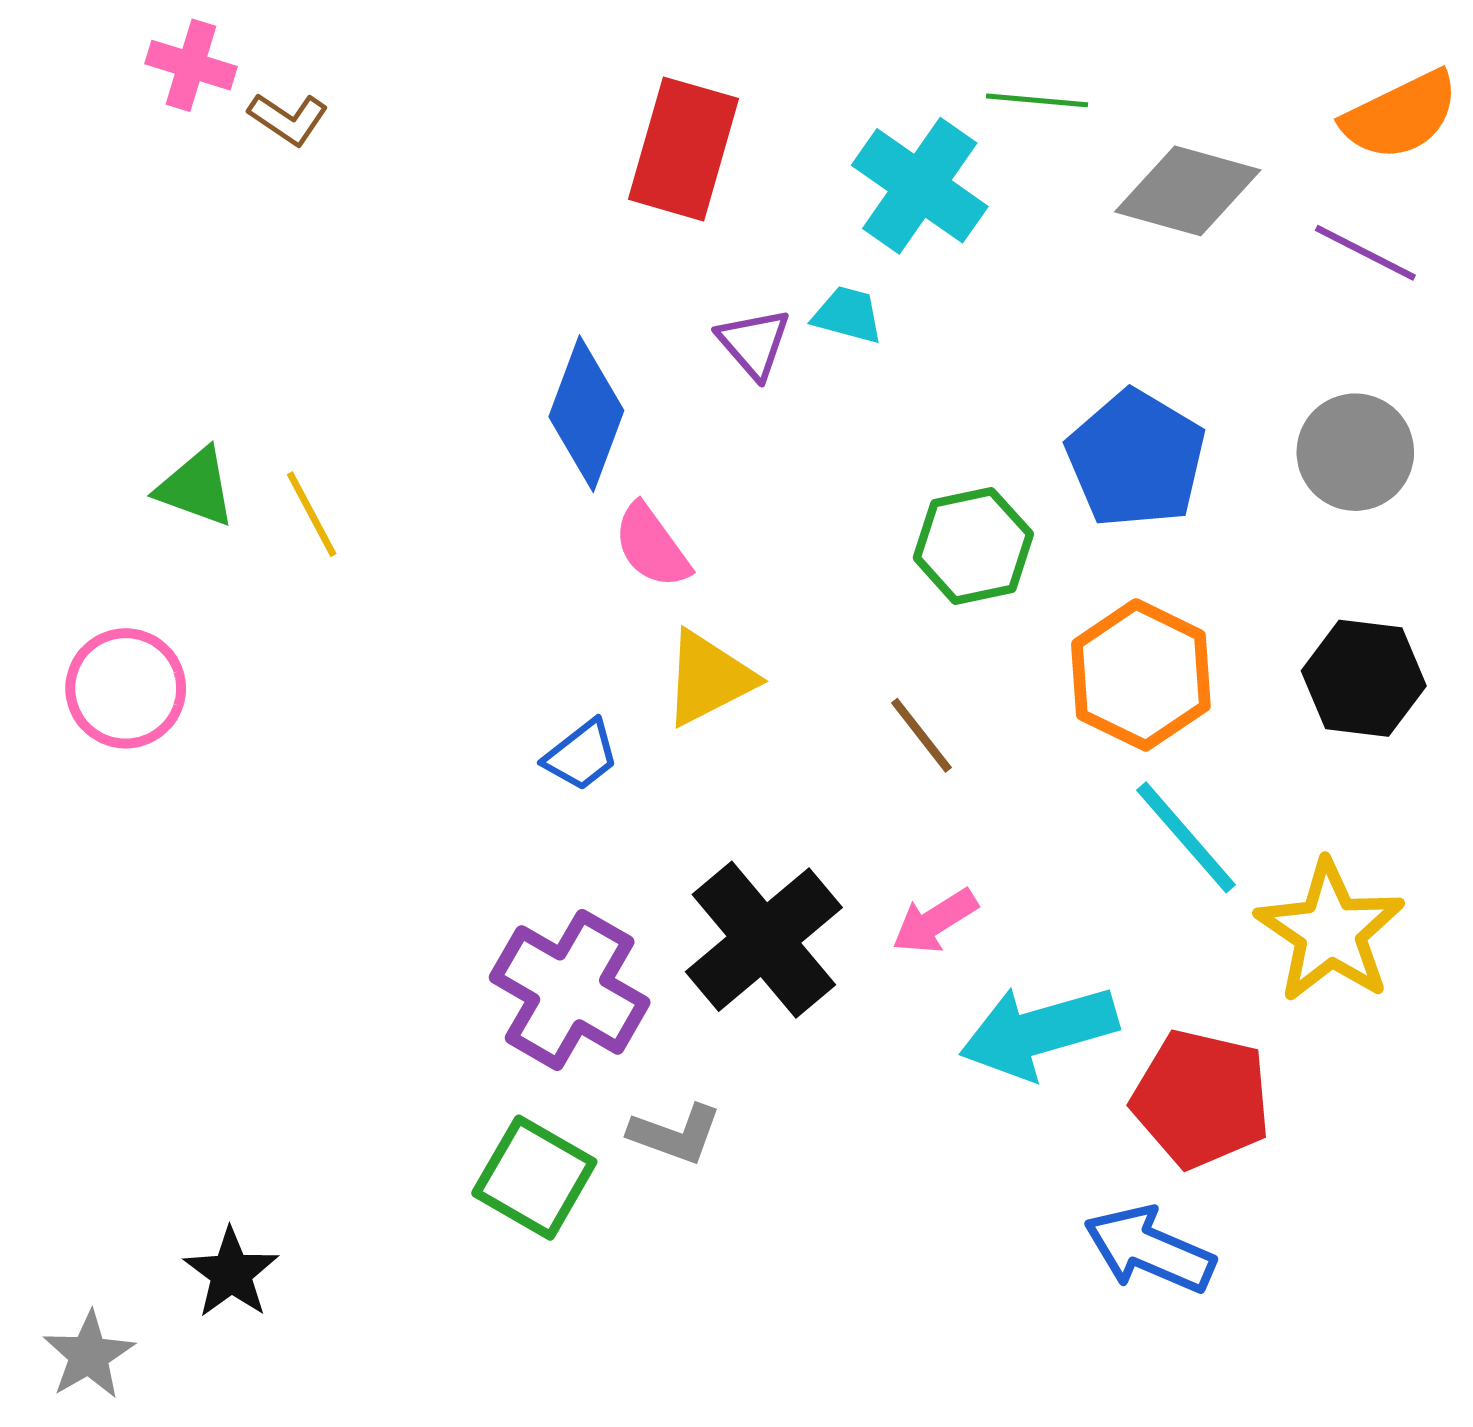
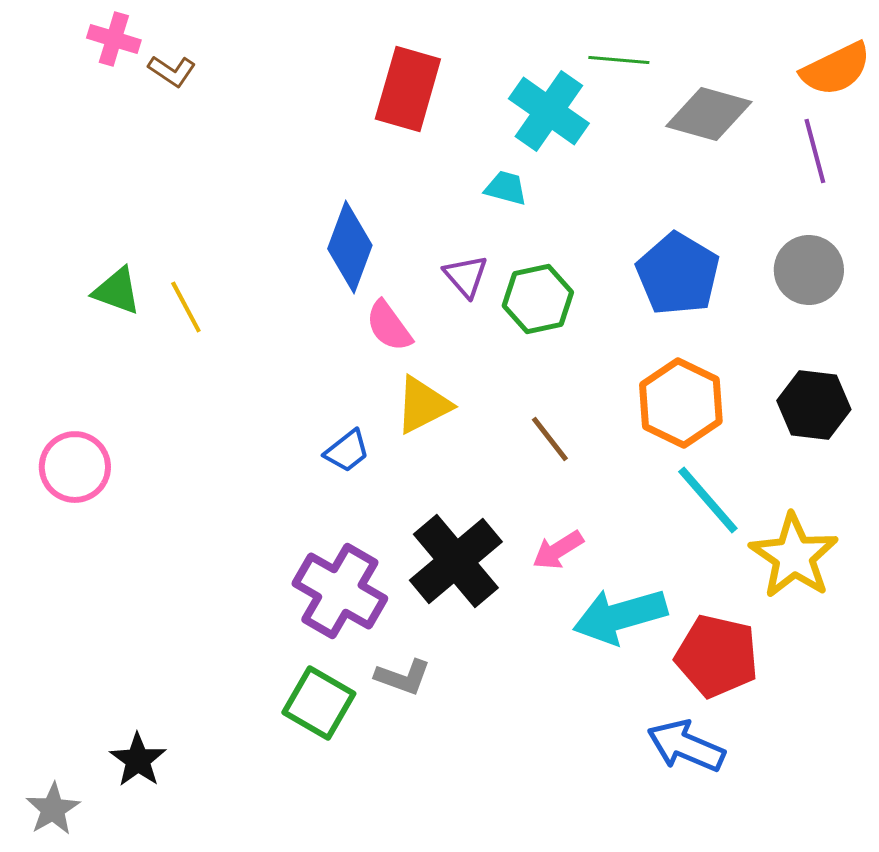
purple line: (1365, 253) -> (815, 151), turned 48
purple triangle: (754, 343) -> (466, 276), moved
green hexagon: (973, 546) -> (538, 299), moved
pink circle: (126, 688) -> (75, 467), moved

